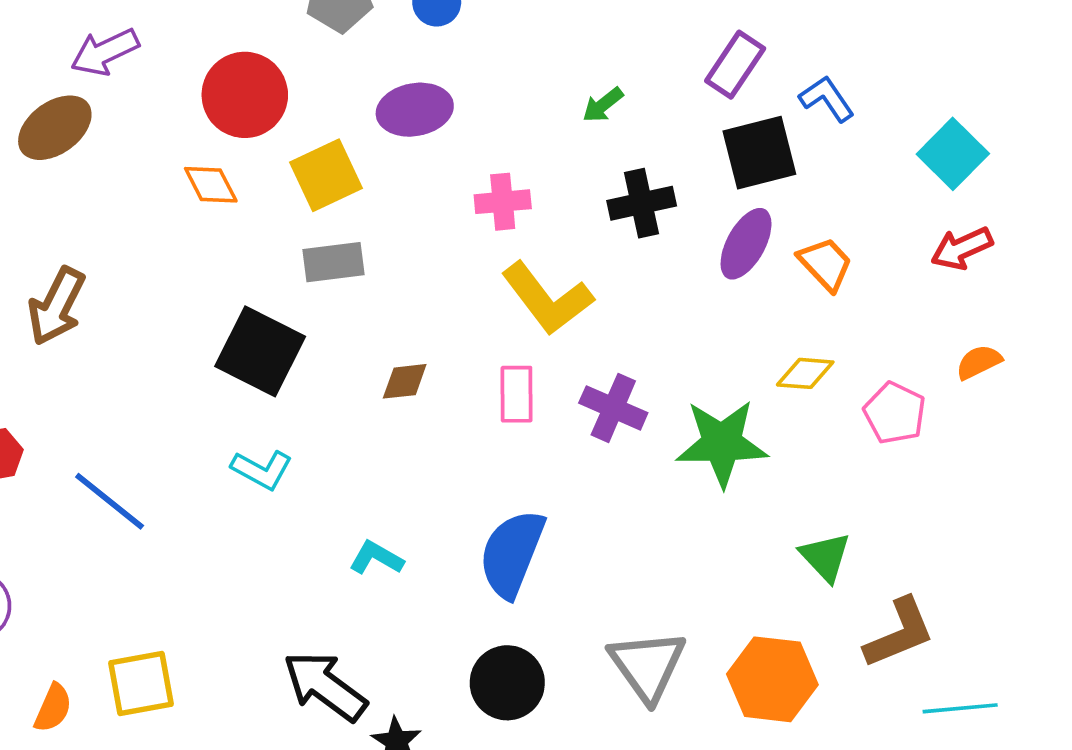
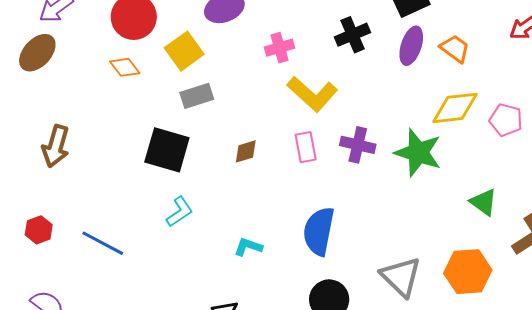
yellow diamond: (805, 373) -> (455, 108), size x1.6
green star: (722, 443) -> (418, 153), turned 30
cyan L-shape: (262, 470) -> (180, 212), turned -52

